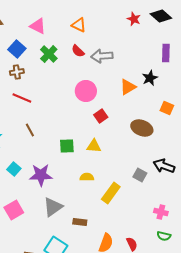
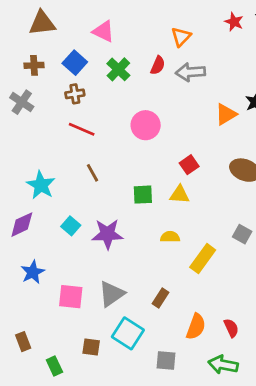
orange triangle: (79, 25) -> (181, 37), moved, turned 49
red semicircle: (78, 51) -> (158, 65), turned -112
pink circle: (86, 91) -> (146, 125), moved
red square: (101, 116) -> (189, 165), moved
gray triangle: (53, 207) -> (112, 294), moved
pink square: (14, 210) -> (71, 297), moved, turned 36
brown rectangle: (80, 222) -> (161, 298), turned -64

